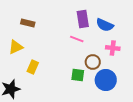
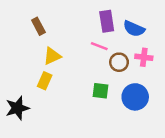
brown rectangle: (28, 23) -> (38, 26), turned 48
yellow triangle: (16, 47) -> (52, 56), moved
brown circle: (93, 62) -> (119, 62), moved

